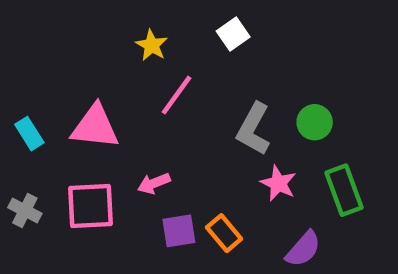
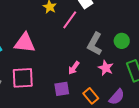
pink line: (177, 95) -> (70, 20), moved
pink arrow: (154, 183) -> (74, 68), moved, turned -32
orange rectangle: (224, 233) -> (91, 96), moved

